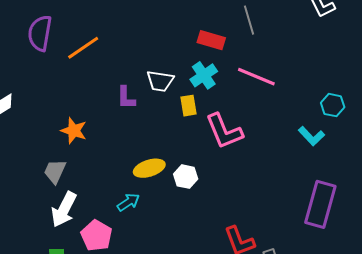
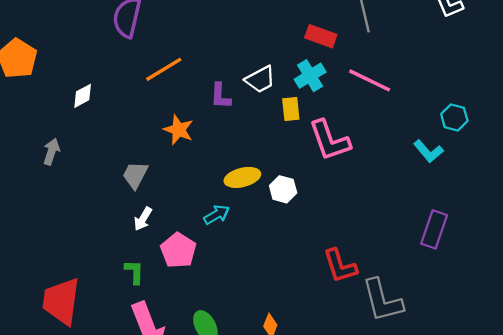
orange line: (83, 48) -> (164, 69), moved
white trapezoid: (160, 81) -> (260, 79), turned -40
orange star: (74, 131) -> (179, 130), moved
purple rectangle: (320, 204) -> (434, 229), size x0.7
white arrow: (64, 210) -> (143, 219), size x0.6

